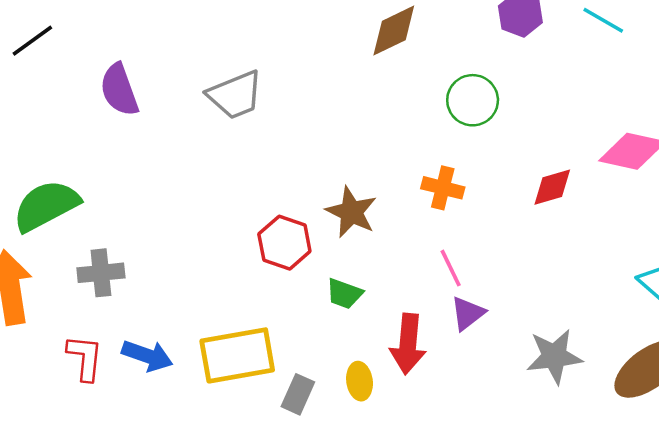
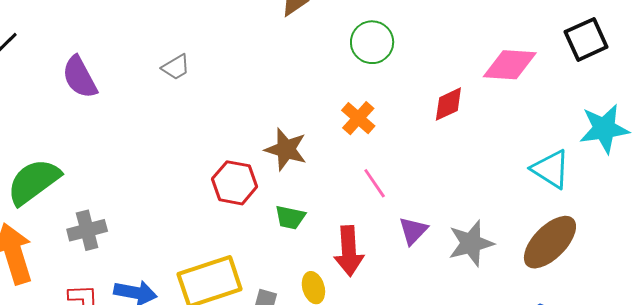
gray trapezoid: (235, 95) -> (176, 67), size x0.6
orange cross: (443, 188) -> (358, 118), turned 36
purple triangle: (468, 313) -> (413, 231), moved

